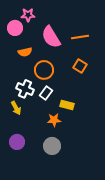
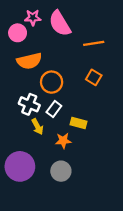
pink semicircle: (51, 37) -> (60, 23), moved
orange semicircle: (25, 52) -> (29, 61), size x1.5
yellow arrow: (16, 108) -> (37, 127), moved
purple circle: (17, 142) -> (20, 166), size x1.6

